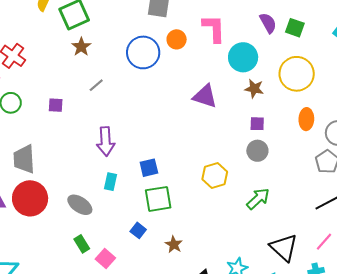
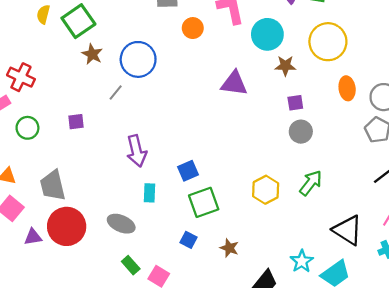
blue circle: (143, 52) -> (138, 59), moved
yellow hexagon: (215, 176) -> (266, 190), moved

